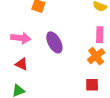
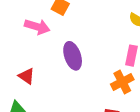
pink arrow: (21, 38) -> (37, 27), moved

